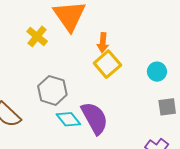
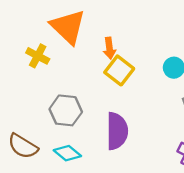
purple semicircle: (95, 118) -> (117, 131), turned 40
cyan diamond: (68, 119) -> (67, 153), moved

